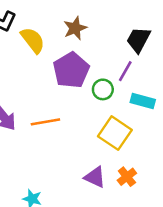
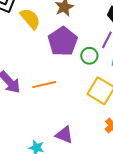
purple triangle: (95, 177) -> (64, 135), moved

